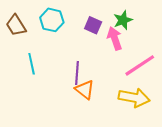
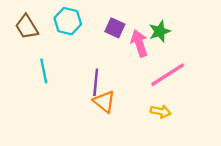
green star: (123, 20) -> (160, 31), moved
yellow arrow: (134, 98) -> (161, 112), size x0.6

